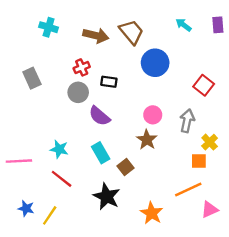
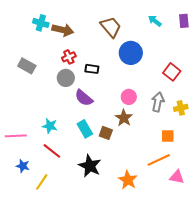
brown arrow: (96, 36) -> (63, 30), moved
gray rectangle: (32, 78) -> (27, 66), turned -36
yellow cross: (210, 142) -> (181, 108), moved, turned 32
brown square: (125, 167) -> (106, 133), moved, turned -32
blue star: (26, 208) -> (23, 166), moved
pink triangle: (210, 210) -> (177, 177), turned 35

